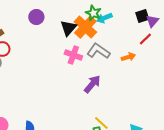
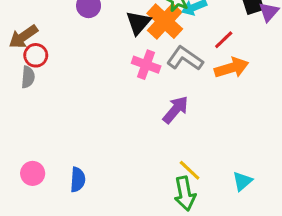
red line: (145, 39) -> (224, 40), moved
orange arrow: (128, 57) -> (231, 68), size x1.5

